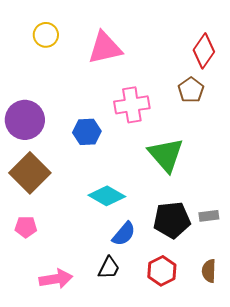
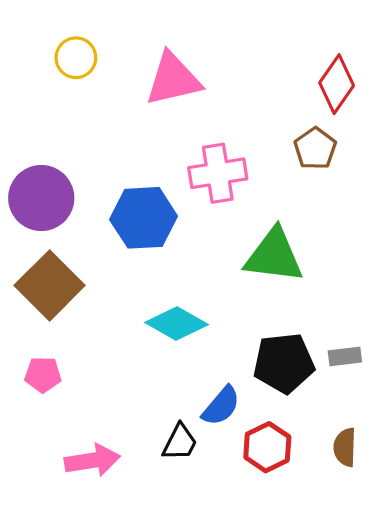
blue hexagon: (87, 132) -> (144, 218), size x1.4
green triangle: (166, 155) -> (274, 256), turned -42
blue semicircle: (124, 234) -> (221, 406), moved

